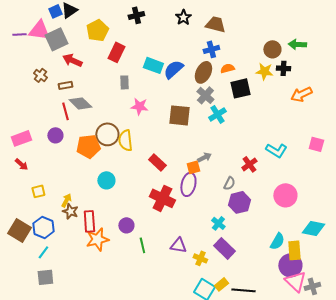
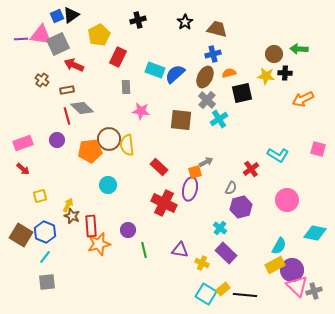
yellow rectangle: (294, 250) -> (275, 265), moved, turned 66

